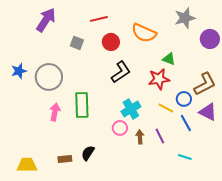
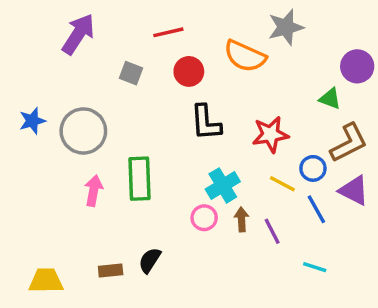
gray star: (185, 18) -> (286, 27), moved
green triangle: (169, 59) -> (330, 99), moved
black L-shape: (121, 72) -> (206, 122), turned 120
brown arrow: (140, 137) -> (242, 219), moved

